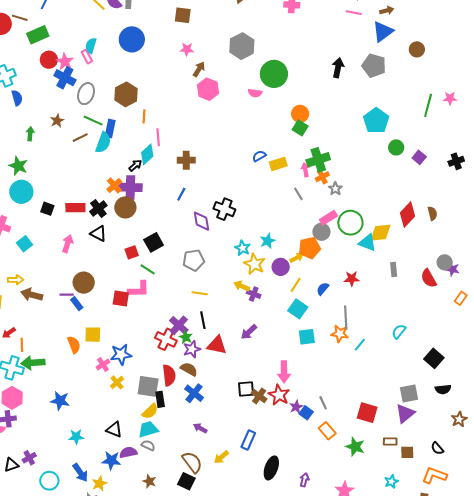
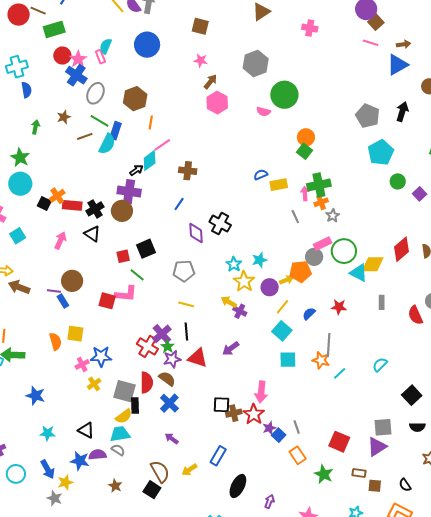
gray pentagon: (374, 66) -> (368, 116), moved
black arrow: (338, 68) -> (402, 112), moved
pink line: (158, 137) -> (162, 145), turned 54
orange cross: (114, 185) -> (57, 196), moved
brown cross: (259, 396) -> (234, 413), turned 35

